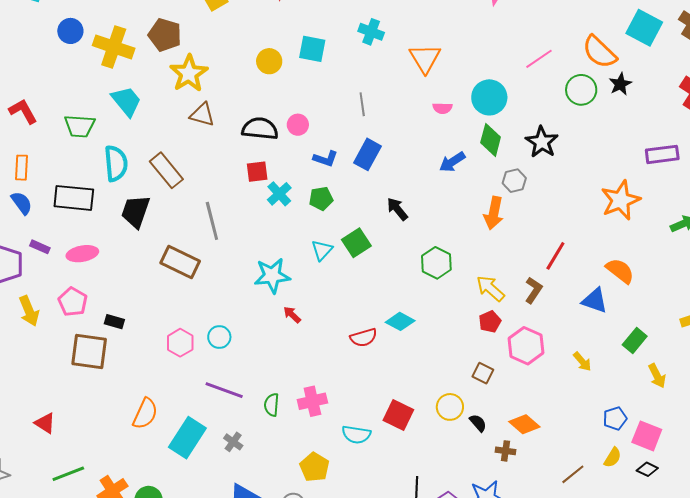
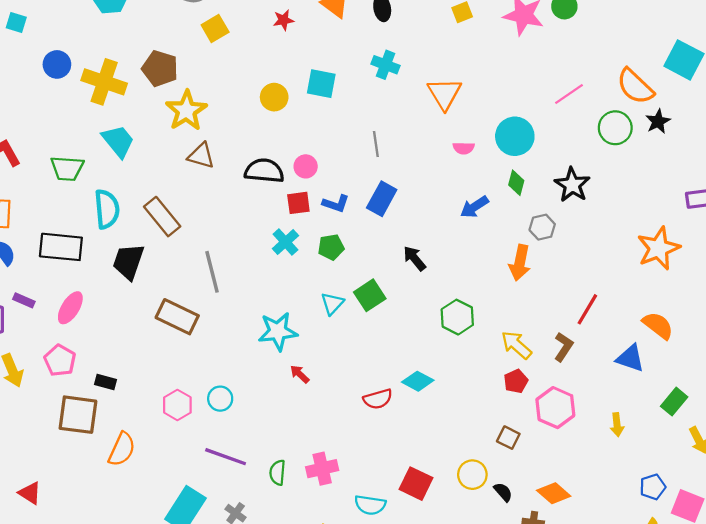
green diamond: (491, 140) -> (516, 183), size x0.7
red square: (257, 172) -> (298, 203), moved
pink ellipse: (82, 254) -> (70, 308), turned -48
yellow arrow: (582, 361) -> (617, 425), turned 35
orange semicircle: (145, 414) -> (122, 449), moved

